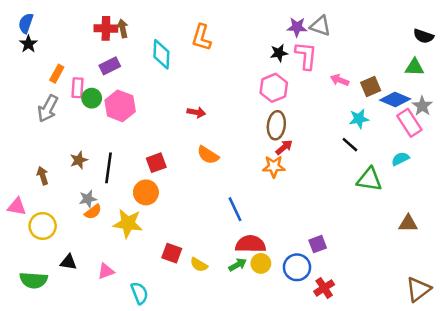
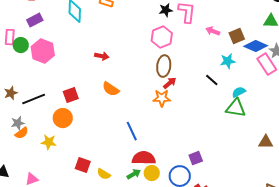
black line: (350, 145) -> (212, 80), moved
cyan semicircle: (400, 159) -> (239, 92), moved
black line: (108, 168) -> (34, 99), turned 60
yellow star: (128, 223) -> (49, 142), size x0.7

